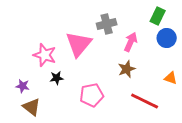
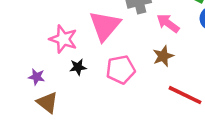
pink arrow: (131, 42) -> (168, 23), turned -78
pink pentagon: (92, 95) -> (121, 70), moved

